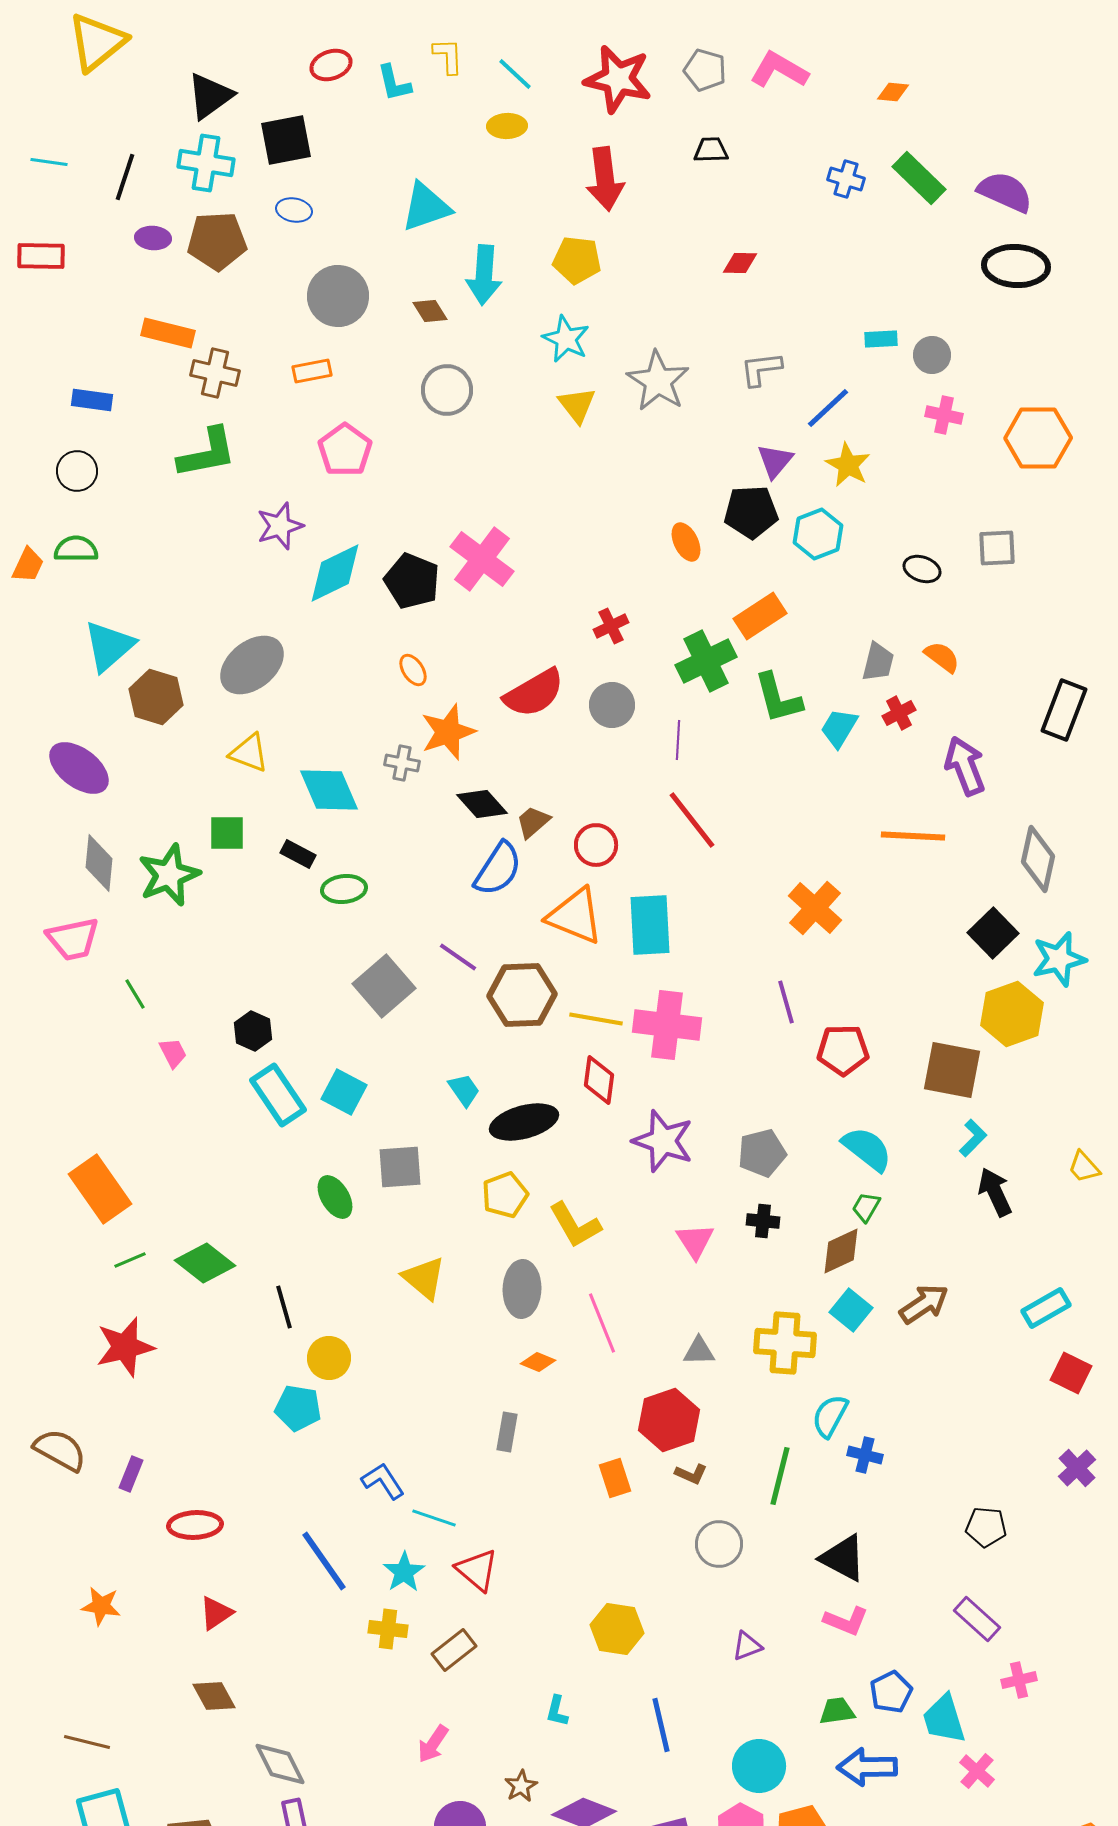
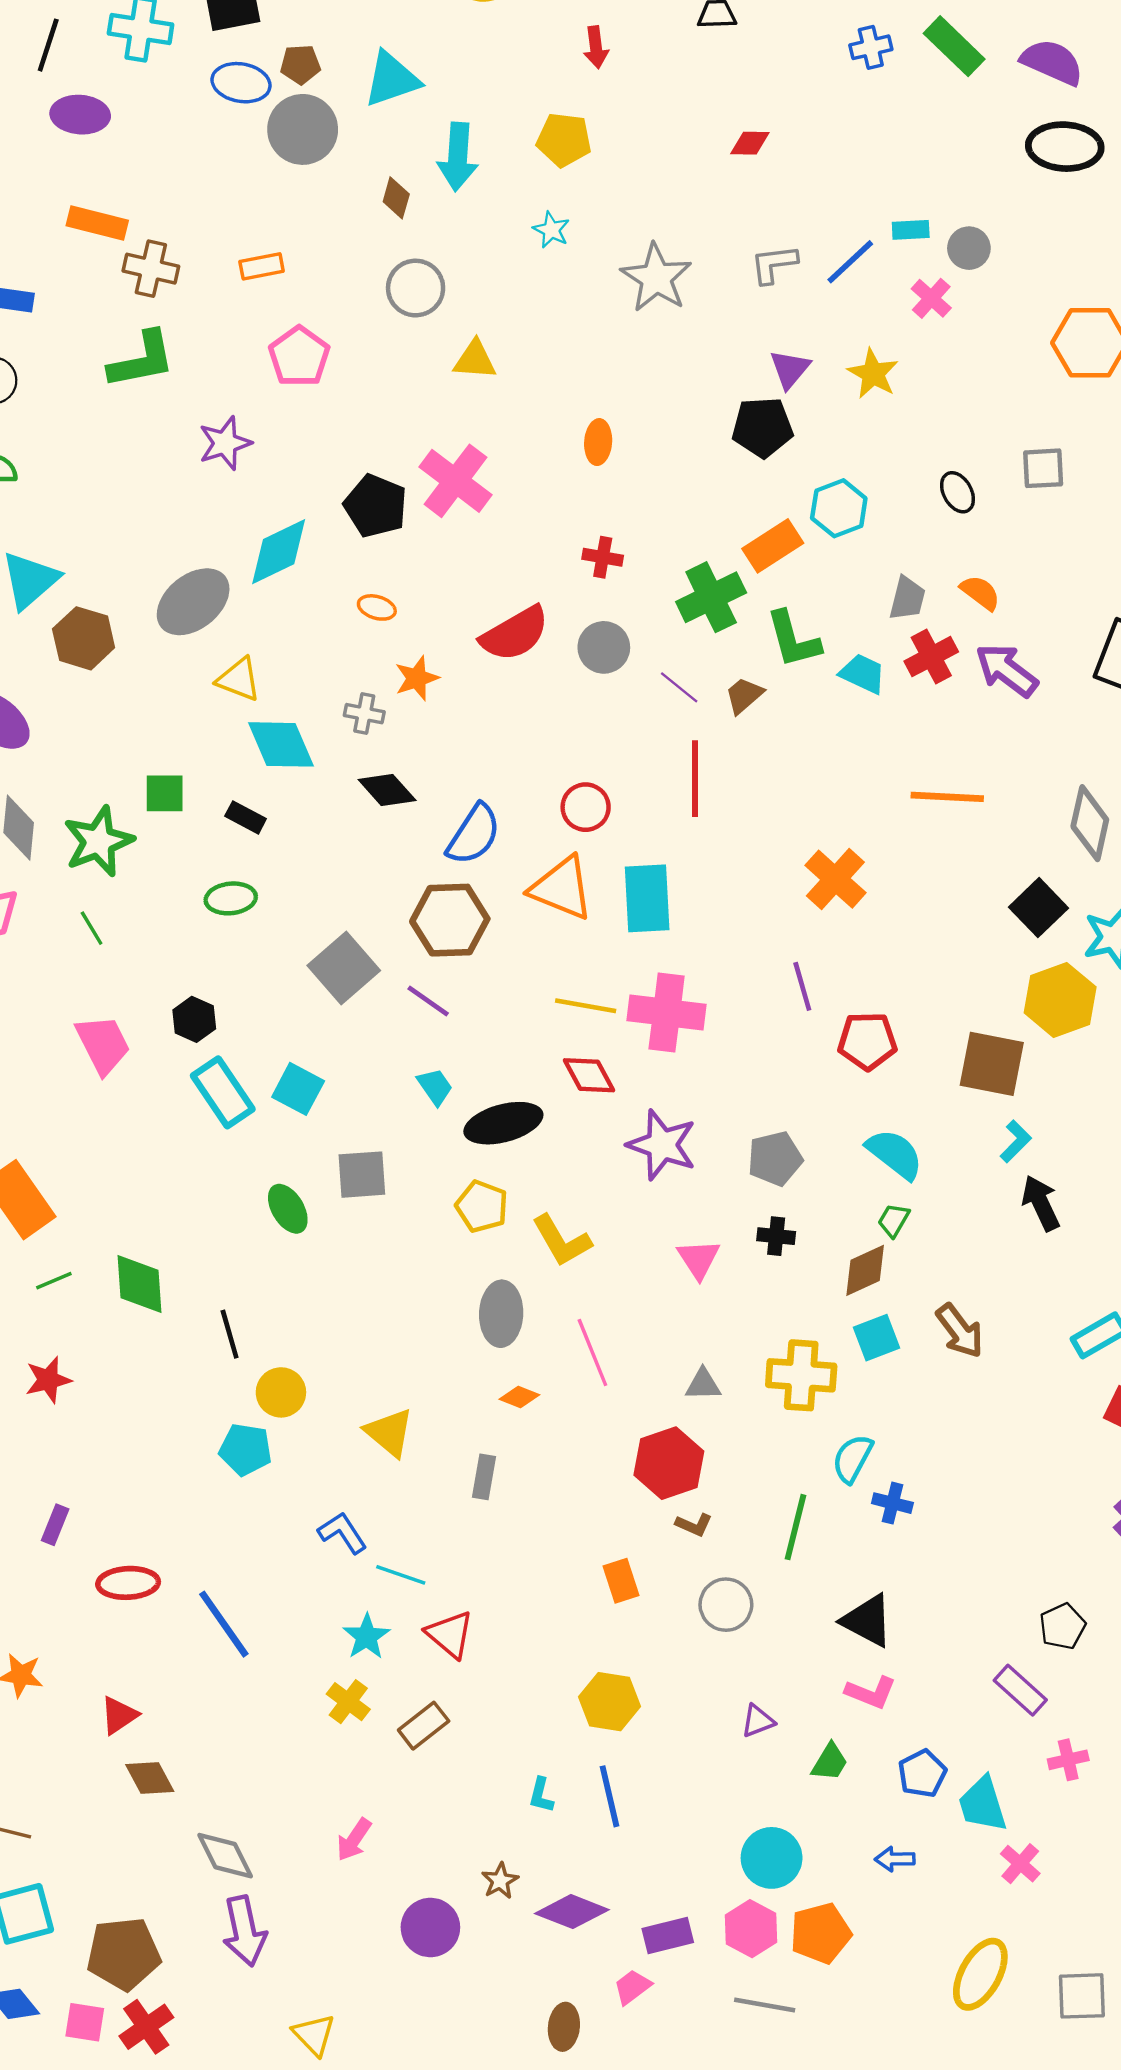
red arrow: (605, 179) -> (596, 47), size x0.6
blue cross: (846, 179) -> (871, 47), turned -30
blue ellipse: (294, 210) -> (241, 83), size x1.4
purple ellipse: (153, 238) -> (80, 115), size x1.4
brown pentagon: (217, 241) -> (300, 64), moved, size x0.6
gray circle: (338, 296) -> (303, 129), moved
brown diamond: (430, 311) -> (396, 198), turned 48
cyan star: (566, 339) -> (551, 230), size x0.7
yellow triangle: (577, 405) -> (475, 360), moved, turned -48
blue line: (828, 408) -> (850, 262), moved
pink cross: (944, 415) -> (931, 298), moved, turned 30
cyan hexagon: (818, 534) -> (839, 508), moved
orange ellipse: (686, 542) -> (598, 442), moved, turned 30
black ellipse: (922, 569) -> (957, 492), turned 42
cyan diamond: (335, 573) -> (279, 552), moved
red cross: (611, 626) -> (603, 557), turned 36
orange ellipse: (413, 670) -> (377, 607), turned -40
red cross: (899, 713) -> (931, 657), size x1.4
cyan trapezoid: (839, 728) -> (863, 674), turned 84
orange star: (448, 732) -> (417, 678), size x0.7
purple line: (678, 740) -> (679, 687), turned -54
yellow triangle: (249, 753) -> (239, 679), moved
purple arrow: (965, 766) -> (1007, 670), moved, turned -32
black diamond: (482, 804) -> (387, 790), moved
red line: (692, 820) -> (695, 779), turned 38
brown trapezoid: (533, 822) -> (744, 695), moved
green ellipse: (344, 889) -> (231, 898), moved
purple line: (458, 957) -> (428, 1001), moved
green line: (135, 994) -> (92, 928), moved
brown hexagon: (522, 995) -> (450, 920), moved
pink trapezoid: (173, 1053) -> (103, 1044), size x1.8
red diamond: (599, 1080) -> (589, 1075), turned -36
yellow pentagon: (505, 1195) -> (482, 1206), turned -30
green diamond: (205, 1263) -> (139, 1284), turned 48
yellow triangle: (424, 1278) -> (389, 1432), moved
brown arrow: (924, 1304) -> (960, 1331), turned 87
cyan square: (851, 1310) -> (876, 1338), turned 30
red star: (125, 1347) -> (48, 1380), size x0.7
orange rectangle: (615, 1478) -> (621, 1581), moved
black pentagon: (986, 1527) -> (1062, 1626), moved, turned -30
blue line: (324, 1561) -> (224, 1624), moved
red triangle: (216, 1613) -> (119, 1715), moved
yellow cross: (388, 1629) -> (348, 1702), turned 30
green trapezoid: (837, 1711) -> (830, 1762), moved, turned 129
blue line: (661, 1725) -> (610, 1796), moved
pink arrow: (433, 1744) -> (354, 1840), moved
blue arrow: (867, 1767) -> (895, 1859), size x0.6

